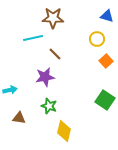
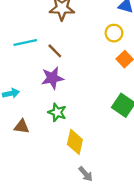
cyan line: (33, 38) -> (25, 43), moved
brown line: (55, 54) -> (55, 51), moved

